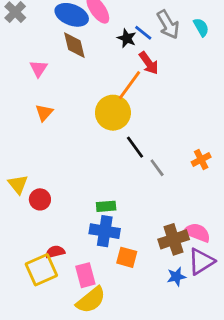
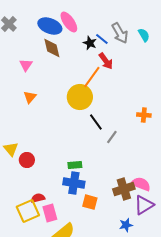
orange cross: (201, 159) -> (144, 115), moved, turned 32
gray line: (157, 168) -> (112, 137), turned 72
pink rectangle: (85, 275) -> (50, 213), moved
blue star: (176, 277) -> (126, 225), moved

